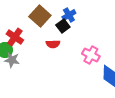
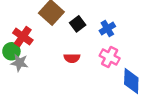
blue cross: (69, 15) -> (107, 28), moved
red semicircle: (53, 44) -> (72, 58), moved

